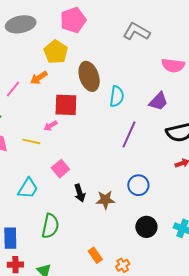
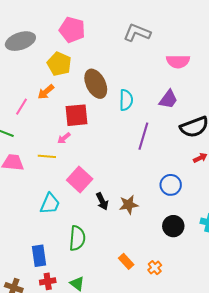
pink pentagon: (73, 20) -> (72, 30), turned -30
pink square: (60, 169) -> (80, 180), size x1.4
blue circle: (138, 185) -> (171, 185), moved

